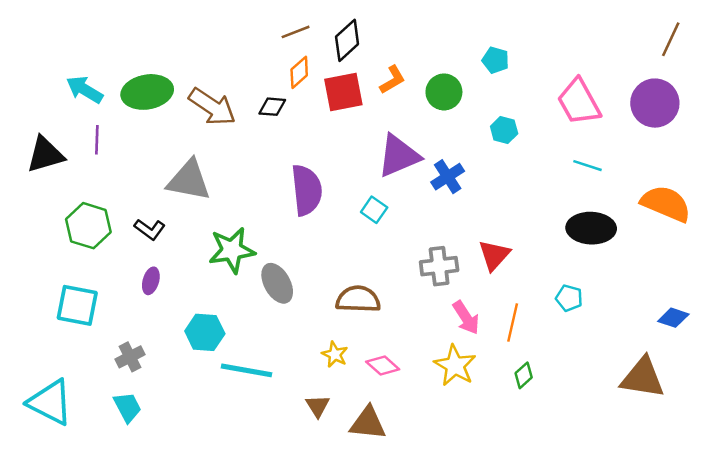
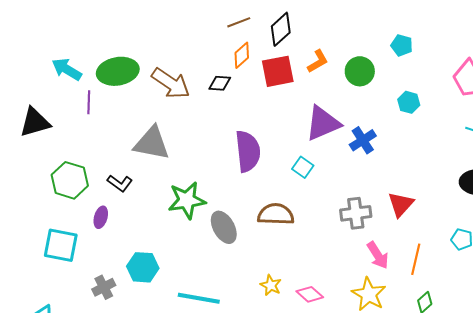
purple line: (97, 140) -> (89, 102), moved
purple ellipse: (151, 281) -> (101, 217), moved
brown semicircle: (358, 299) -> (276, 214), moved
cyan hexagon: (205, 332) -> (143, 267), moved

